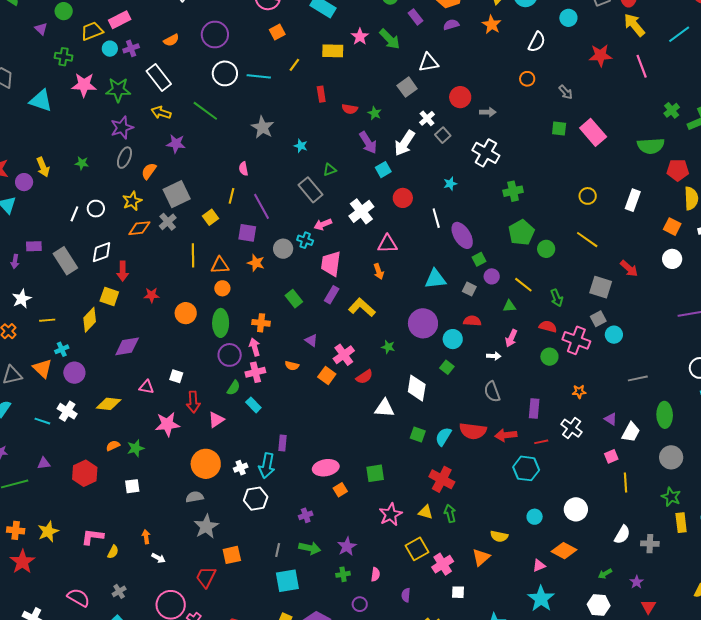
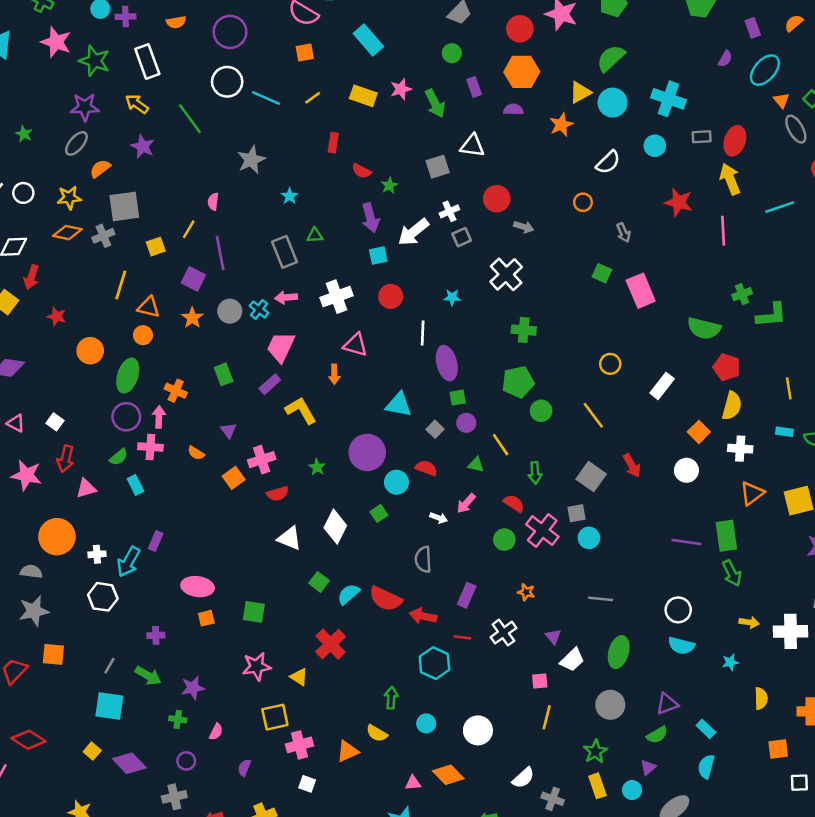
green arrow: (450, 513) -> (391, 698), moved
yellow rectangle: (681, 523) -> (597, 786), turned -30

